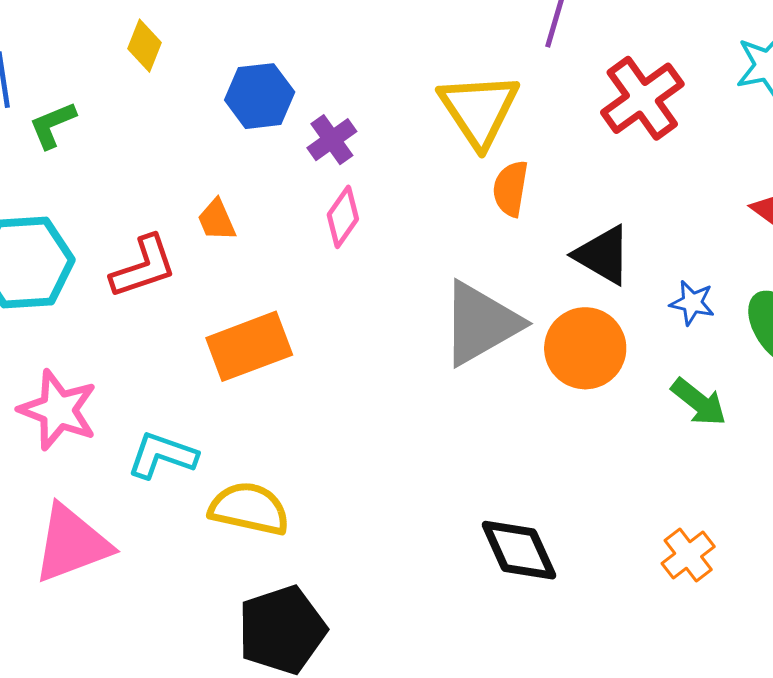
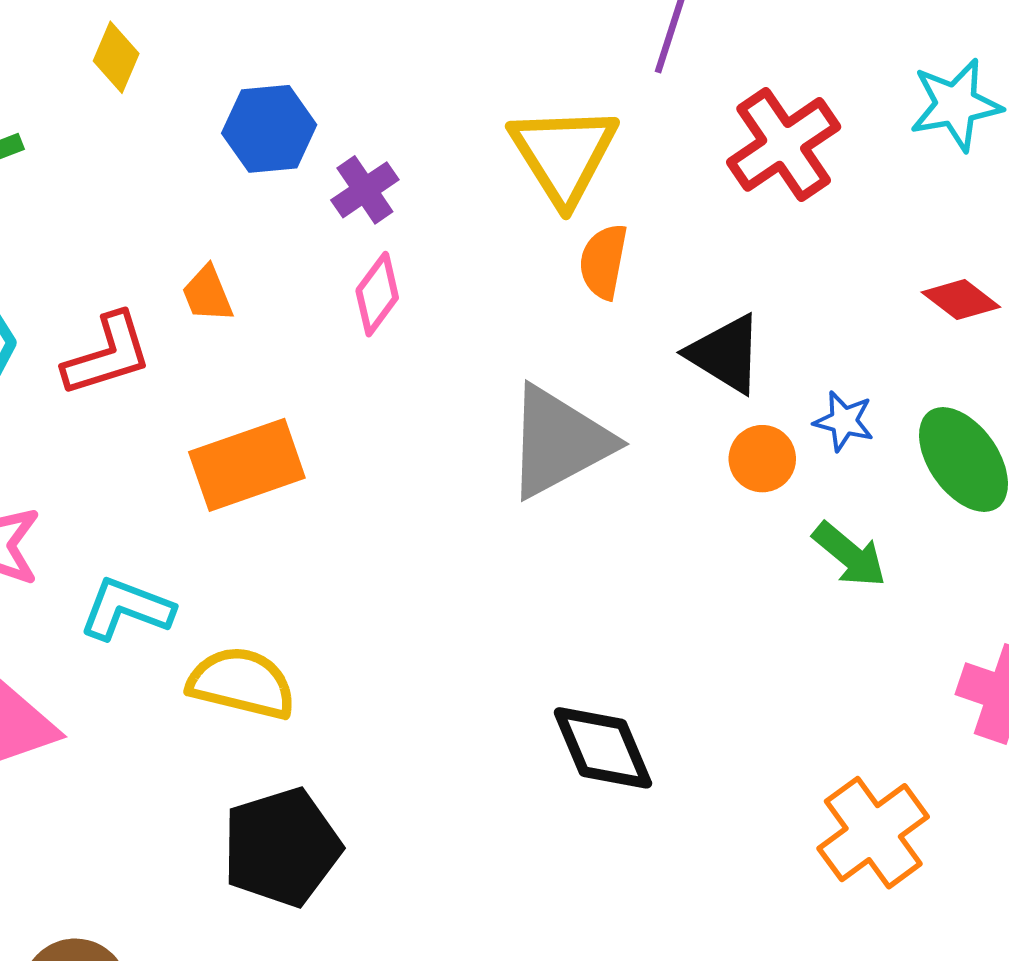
orange circle: (585, 348) -> (762, 459), moved, size x0.6
orange cross: (688, 555) -> (873, 833), moved, size x1.5

